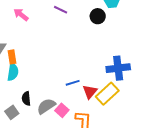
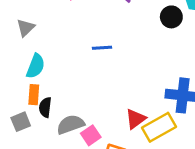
orange rectangle: (12, 57) -> (34, 95), moved
blue line: (73, 83) -> (102, 48), moved

